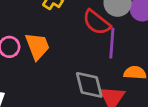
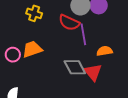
orange trapezoid: (37, 46) -> (32, 49), turned -75

